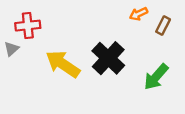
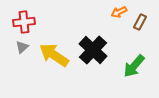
gray triangle: (11, 49) -> (22, 47), moved

